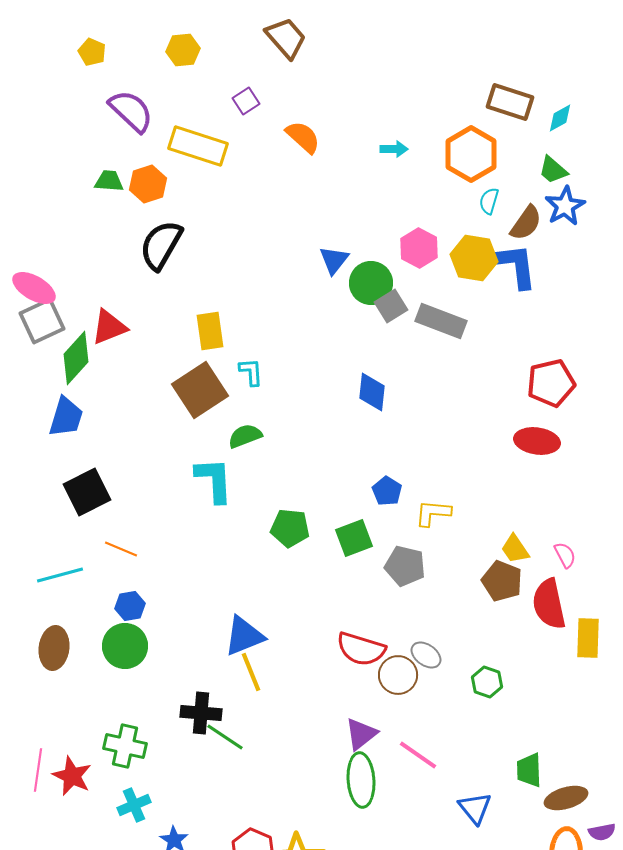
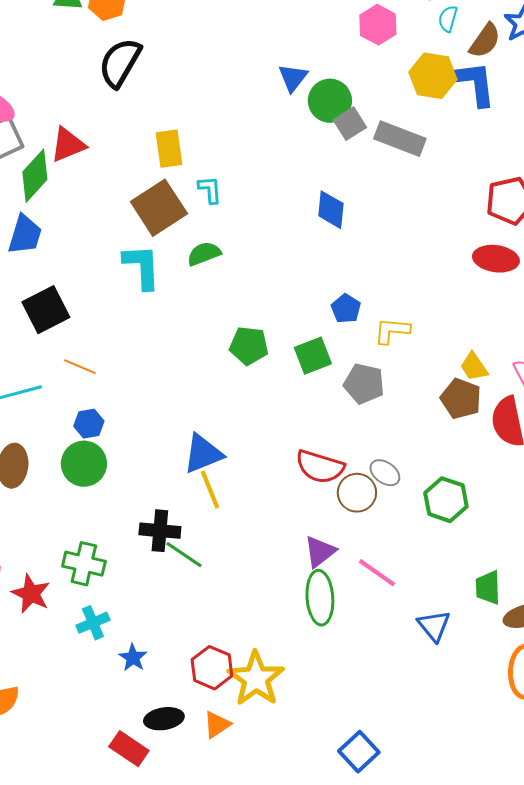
pink hexagon: (419, 248) -> (378, 25), moved
cyan L-shape: (214, 480) -> (142, 267), moved
green hexagon: (487, 682) -> (446, 500), size x1.4

